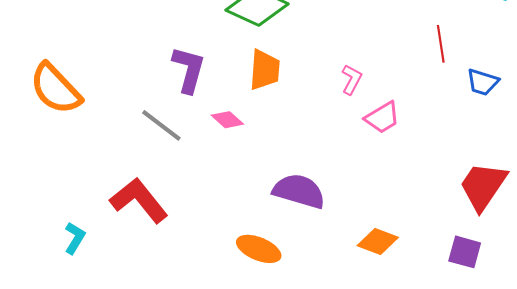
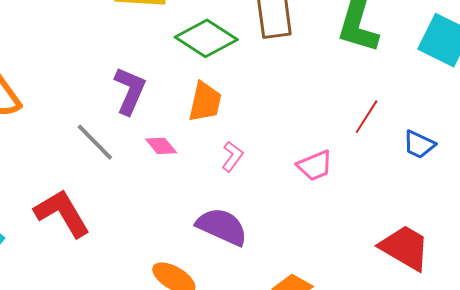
red line: (441, 44) -> (367, 117), moved, turned 33
pink L-shape: (352, 79) -> (232, 156), moved
red trapezoid: (483, 186) -> (405, 248), turned 78

